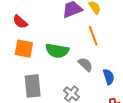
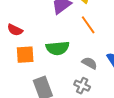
gray semicircle: (85, 64) -> (89, 63), moved

